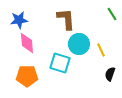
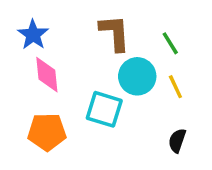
green line: (112, 14) -> (170, 43), moved
blue star: (19, 20) -> (33, 35), turned -30
black semicircle: (110, 74) -> (177, 141), moved

